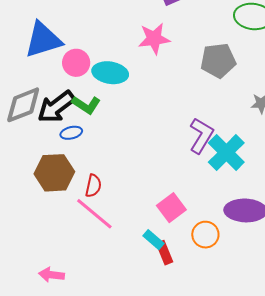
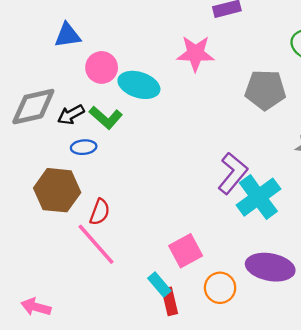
blue triangle: (43, 40) -> (68, 35), size x0.6
black arrow: (56, 107) -> (71, 115), size x0.6

